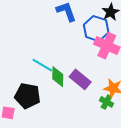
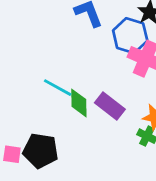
black pentagon: (27, 96) -> (41, 151), moved

